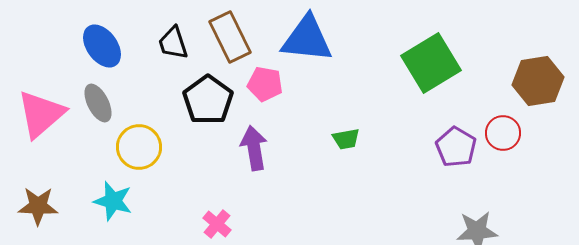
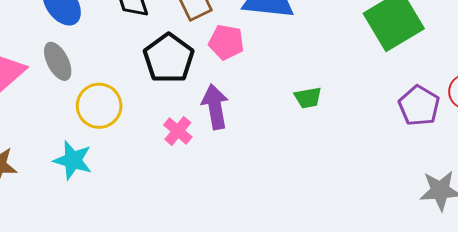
pink cross: (217, 224) -> (178, 131), moved

